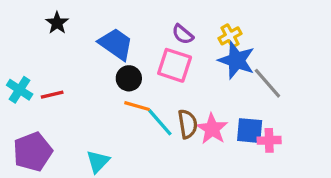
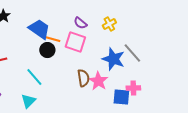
blue star: (237, 60) -> (113, 59), moved
orange line: (137, 106) -> (52, 39), moved
cyan line: (160, 122) -> (34, 77), moved
blue square: (250, 131) -> (121, 97), moved

